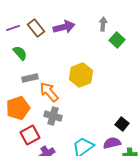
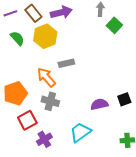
yellow hexagon: (81, 75) -> (45, 36), moved
gray rectangle: (30, 78) -> (66, 63), moved
black square: (122, 124) -> (124, 99), moved, turned 32
purple semicircle: (112, 143) -> (99, 104), moved

